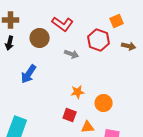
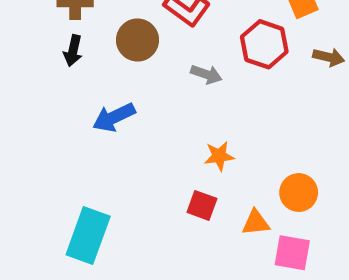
blue arrow: (29, 74) -> (114, 117), turned 30
orange circle: (104, 103) -> (299, 193), moved
orange triangle: (88, 127) -> (256, 223), moved

